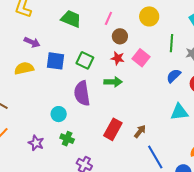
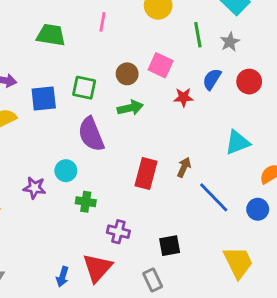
brown circle: (120, 36) -> (127, 74), moved
red star: (118, 58) -> (183, 97), moved
cyan triangle: (179, 112) -> (237, 143), moved
purple star: (36, 143) -> (35, 188), moved

